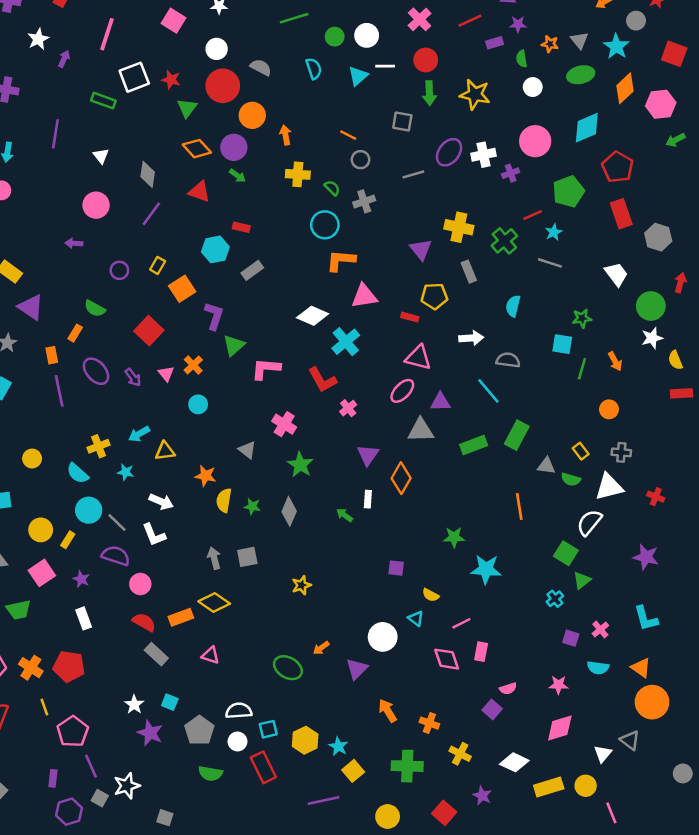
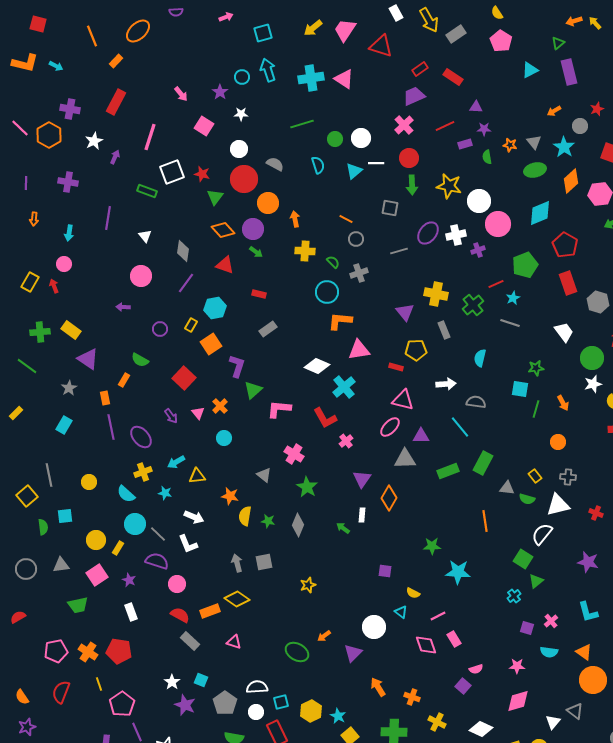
white circle: (533, 87) -> (479, 201), moved, size x1.5
cyan hexagon: (215, 249) -> (215, 308), moved
purple ellipse: (96, 371) -> (141, 437), moved
pink rectangle: (481, 652) -> (454, 639), turned -42

